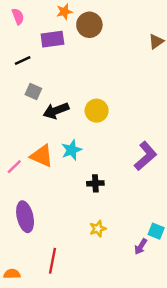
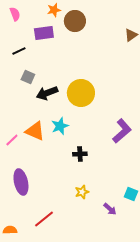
yellow circle: (97, 111) -> (81, 93), size x1.4
purple arrow: (141, 247) -> (110, 209), moved, turned -80
red line: (52, 261) -> (44, 219), turned 40

